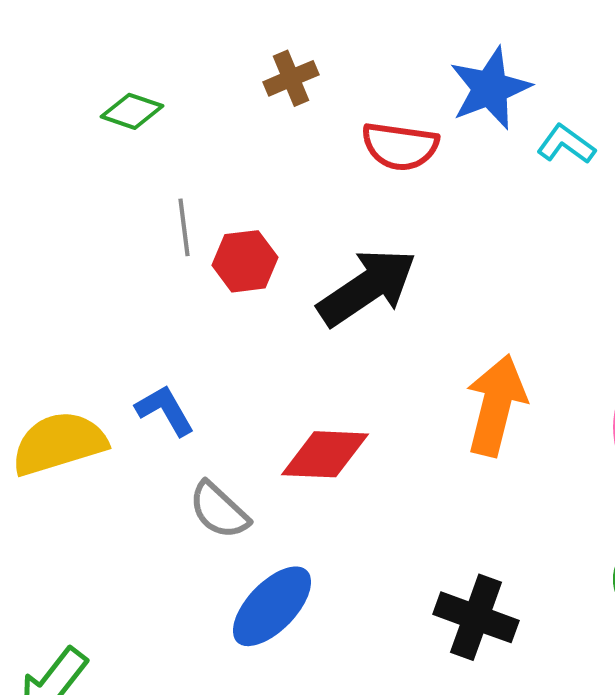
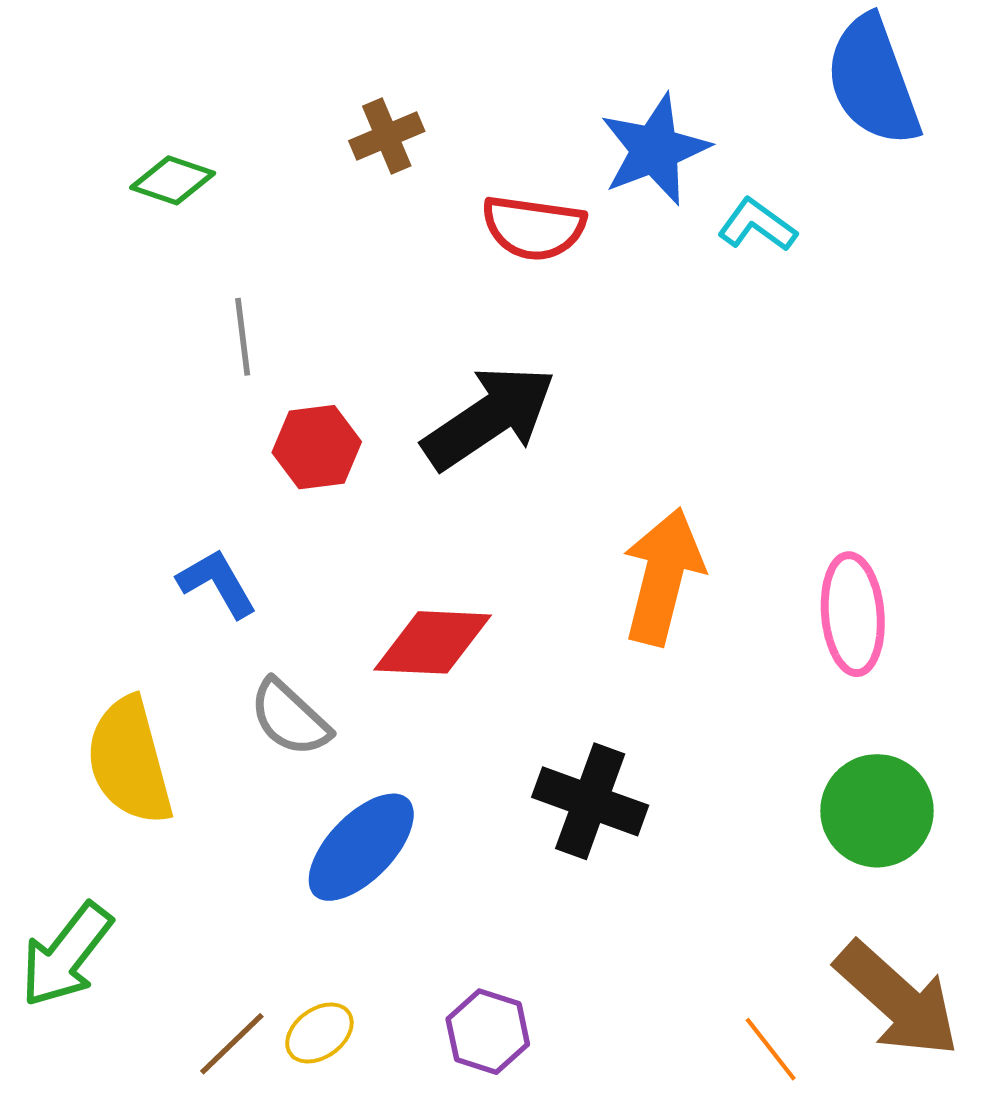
red hexagon: (245, 261) -> (317, 447), moved
yellow semicircle: (59, 443) -> (130, 761), moved, turned -88
black cross: (476, 617) -> (590, 801), moved

